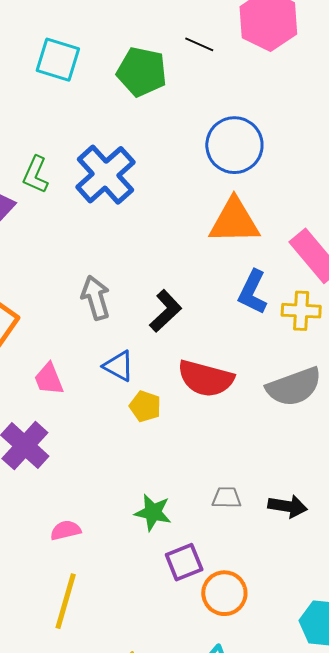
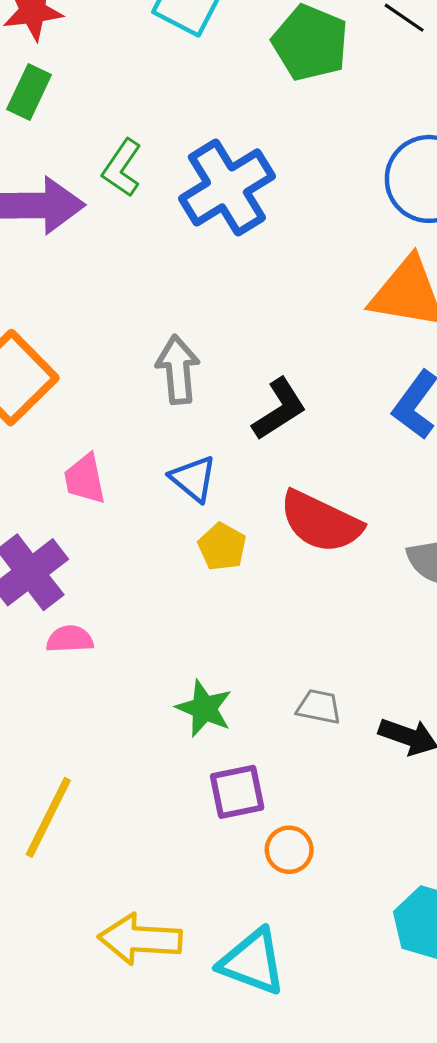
pink semicircle: (66, 530) -> (70, 639), moved
orange circle: (224, 593) -> (289, 850), size x0.7

